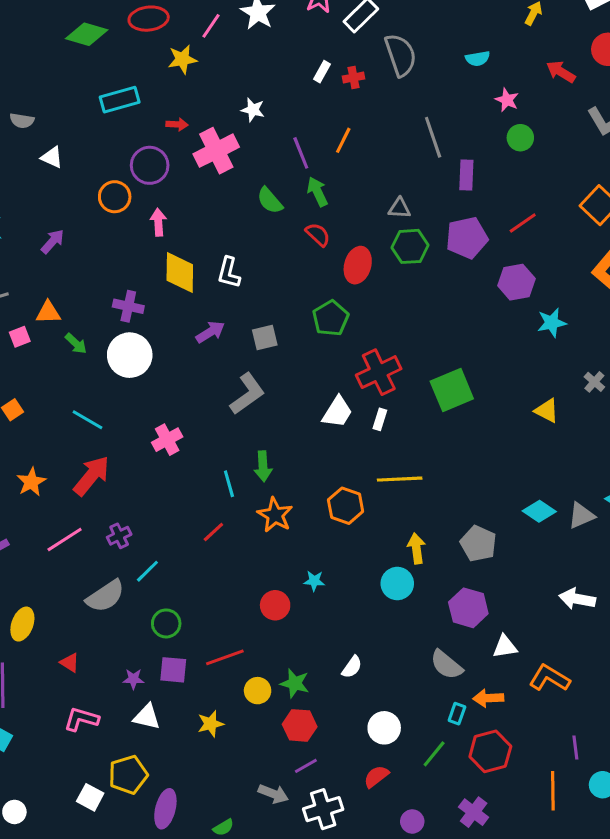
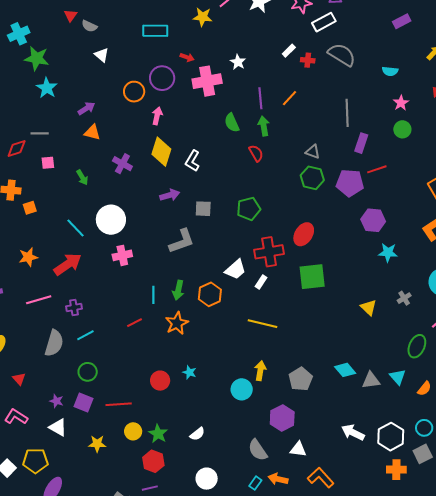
gray semicircle: (401, 55) -> (342, 55), turned -56
red line: (523, 223) -> (377, 169), moved
red ellipse: (358, 265) -> (304, 234), moved
orange triangle: (48, 312) -> (92, 132), moved
white circle: (130, 355) -> (111, 220), moved
orange hexagon: (346, 506) -> (210, 294), moved
gray semicircle: (105, 596) -> (54, 343), turned -56

